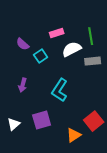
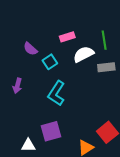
purple arrow: (23, 85) -> (17, 86), moved
cyan L-shape: (60, 90) -> (56, 93), moved
white triangle: (14, 124) -> (28, 145), moved, turned 40

